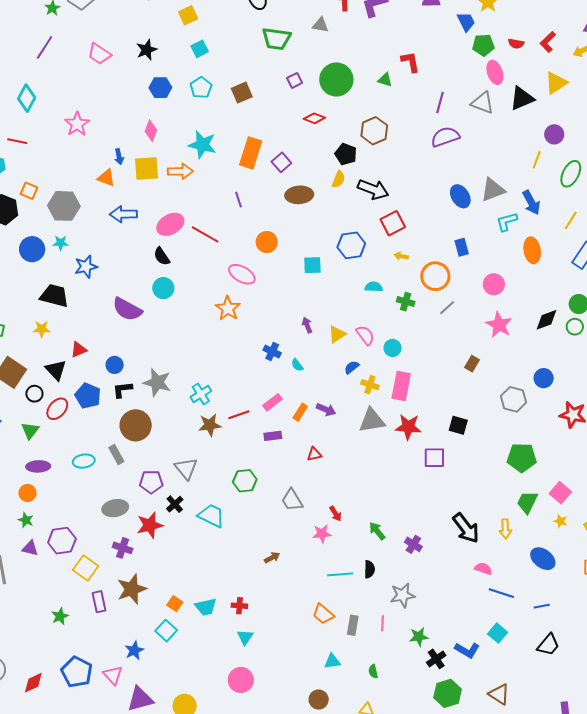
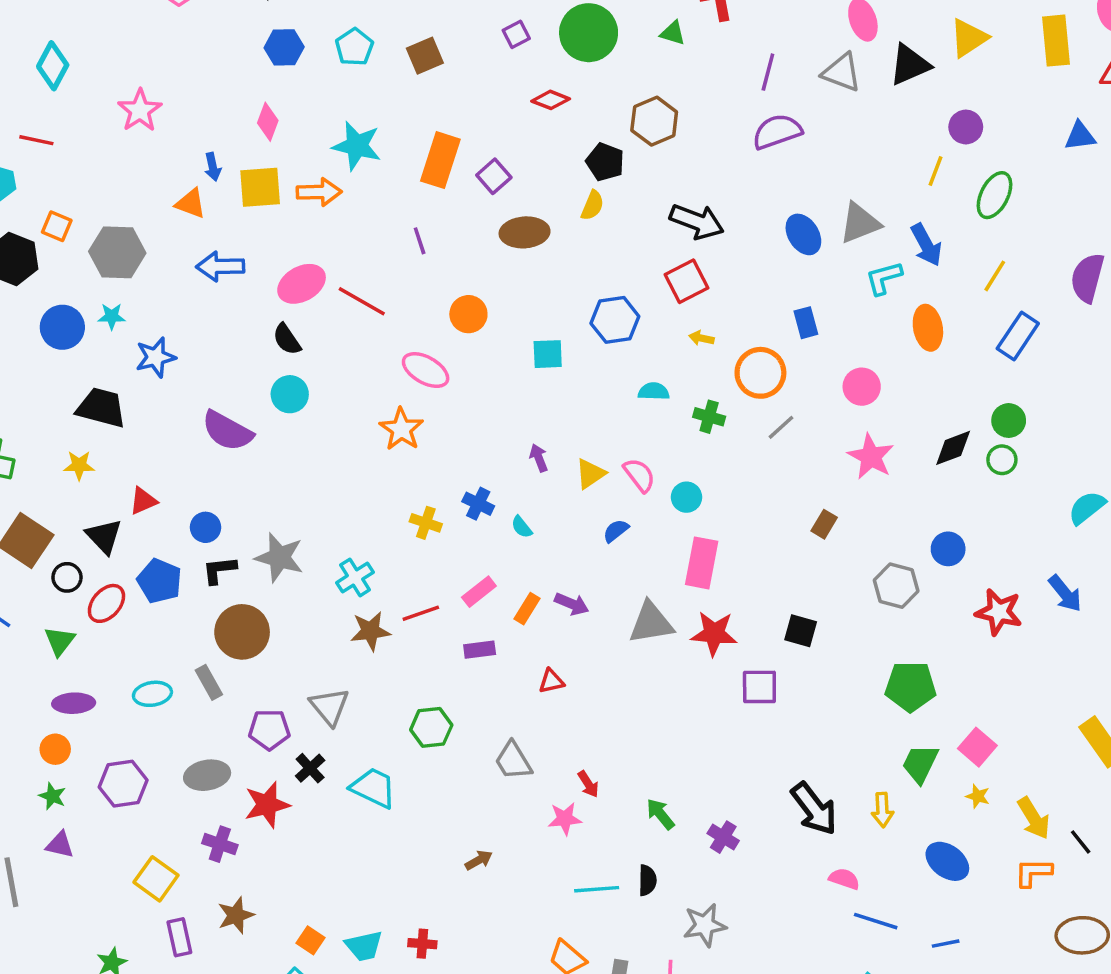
black arrow: (373, 189) -> (697, 221), moved
yellow cross: (370, 385) -> (426, 523), moved
purple hexagon: (62, 541) -> (123, 784), moved
brown star: (132, 589) -> (236, 915), size x0.7

